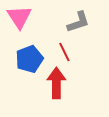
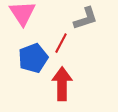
red line: (64, 52) -> (61, 43), moved, turned 54

